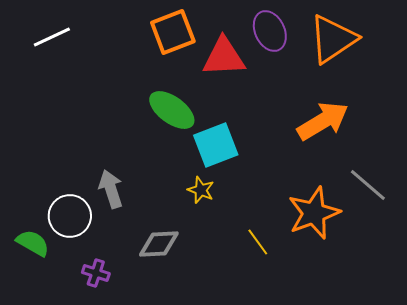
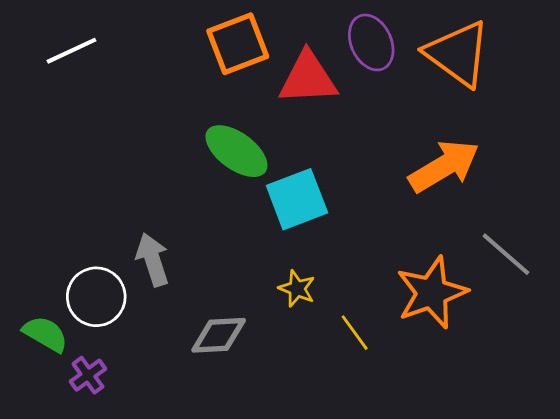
orange triangle: (333, 39) -> (458, 53), turned -50
yellow star: (201, 190) -> (297, 289), moved
purple cross: (96, 273) -> (88, 375), moved, turned 36

